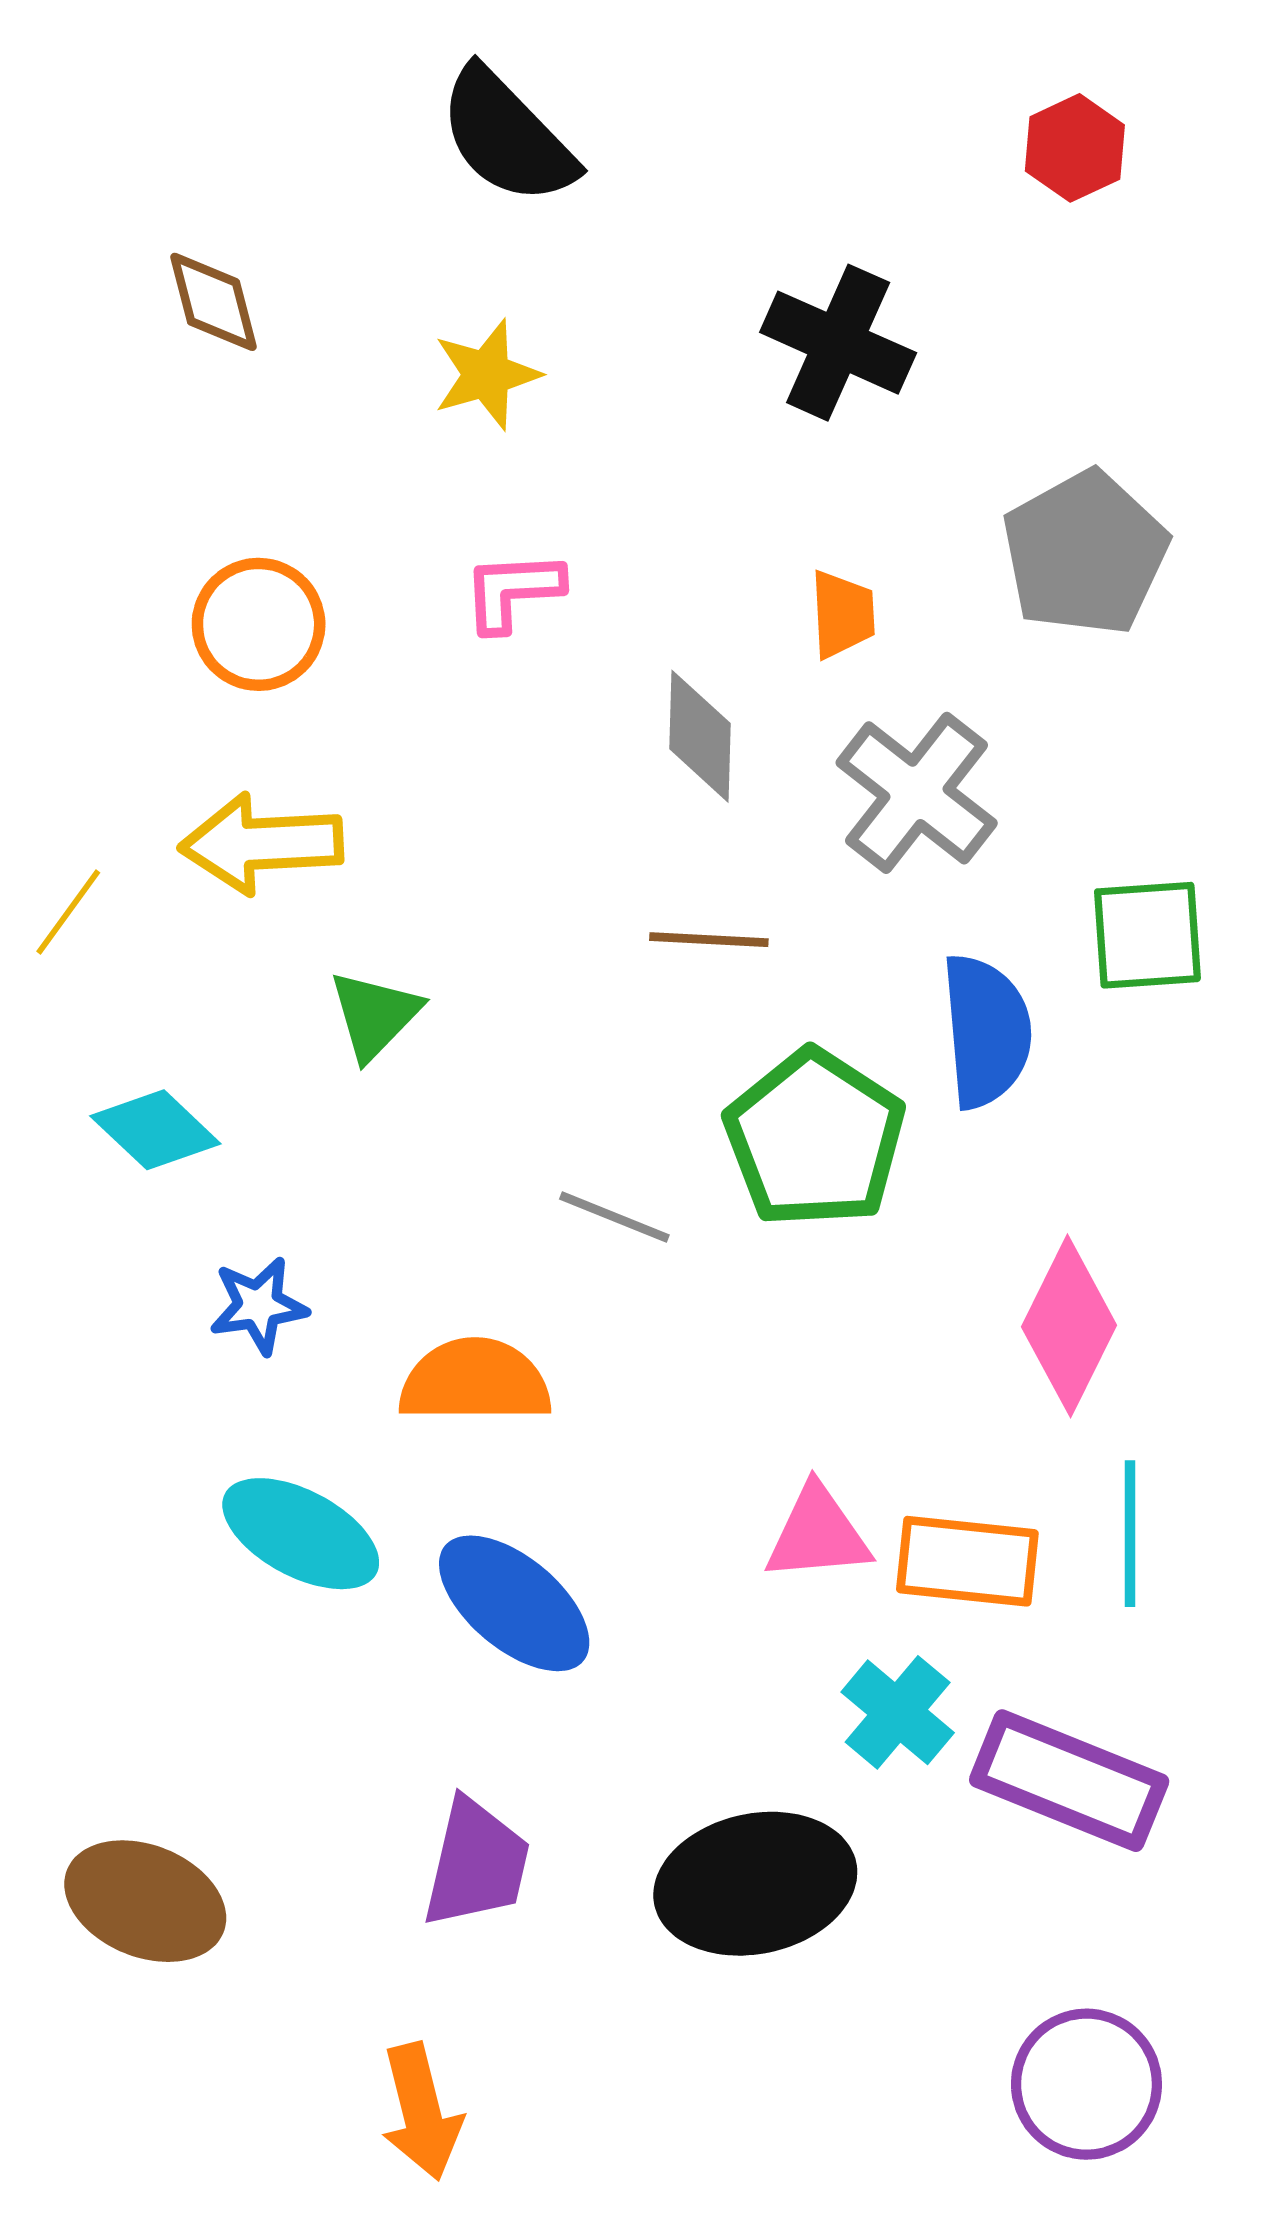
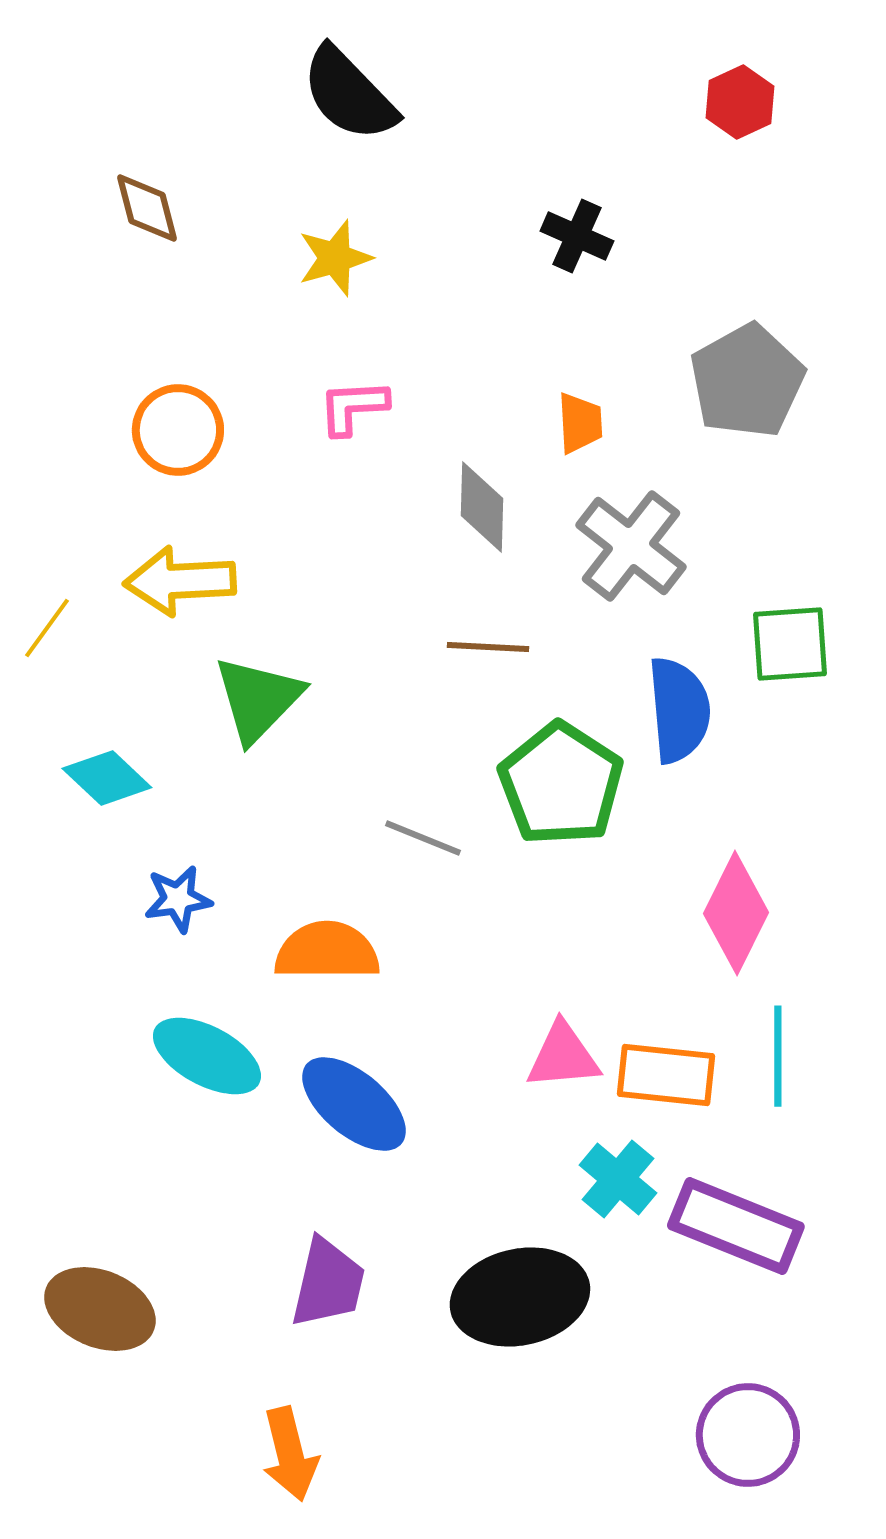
black cross: (838, 343) -> (577, 236), size x0.7
green triangle: (375, 1015) -> (258, 699), size x1.4

